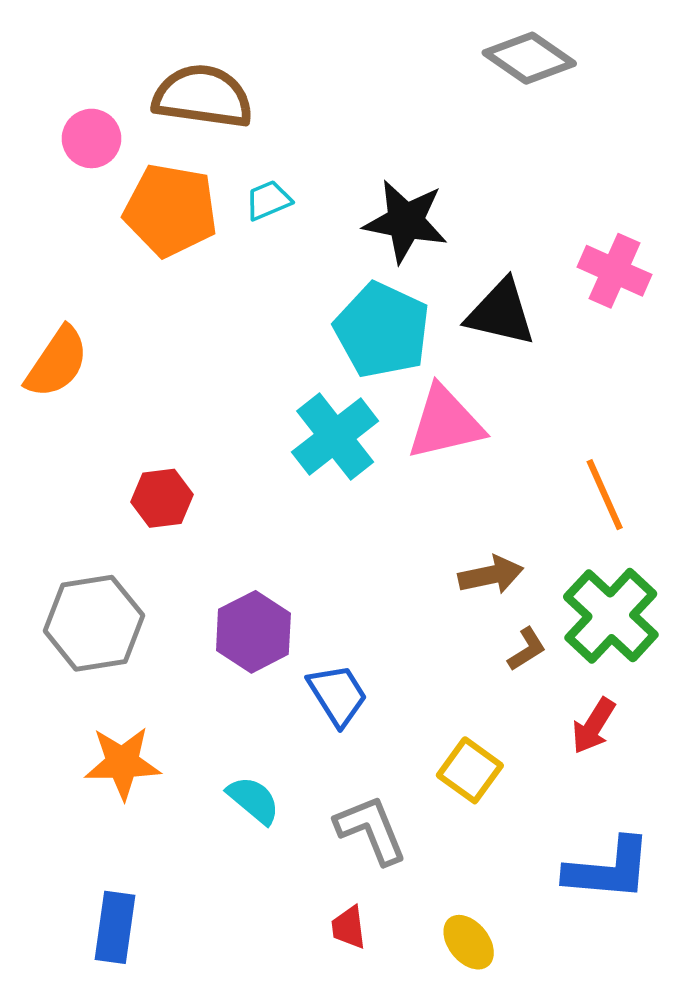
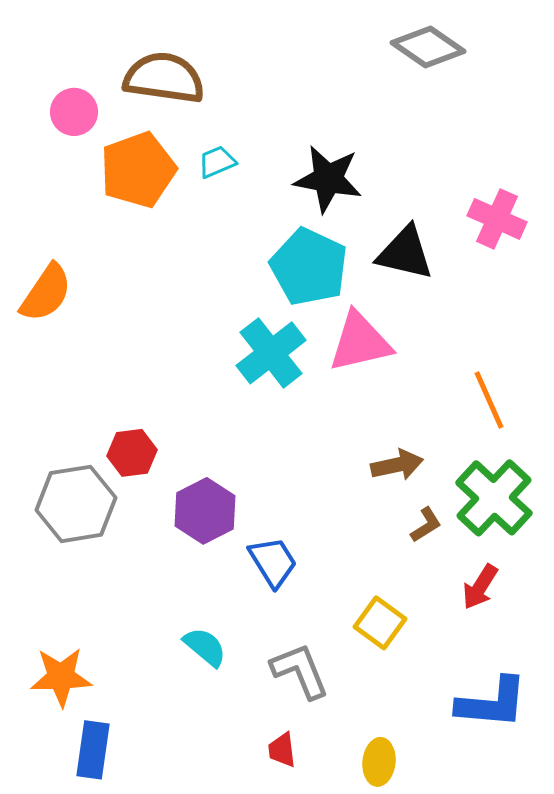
orange pentagon: (171, 210) -> (138, 170), turned -30
red hexagon: (162, 498) -> (132, 453), moved
orange star: (122, 763) -> (61, 677), moved
yellow ellipse: (469, 942) -> (379, 762), turned 45

